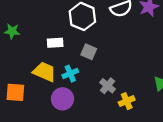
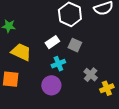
white rectangle: (55, 43) -> (52, 42), moved, turned -32
yellow trapezoid: (44, 72) -> (21, 52), moved

